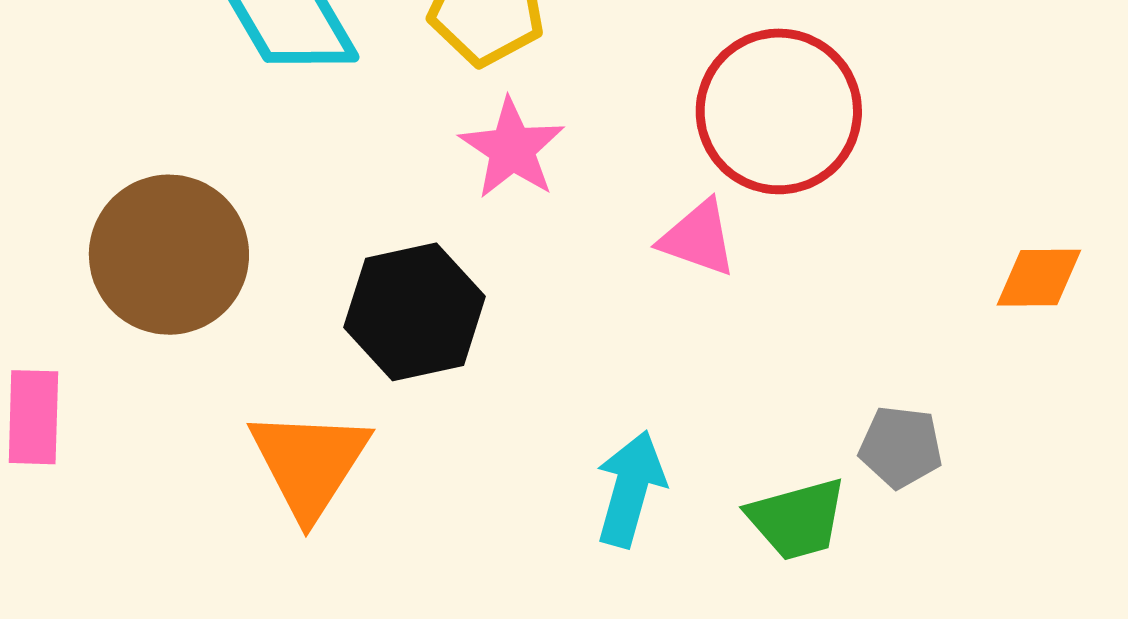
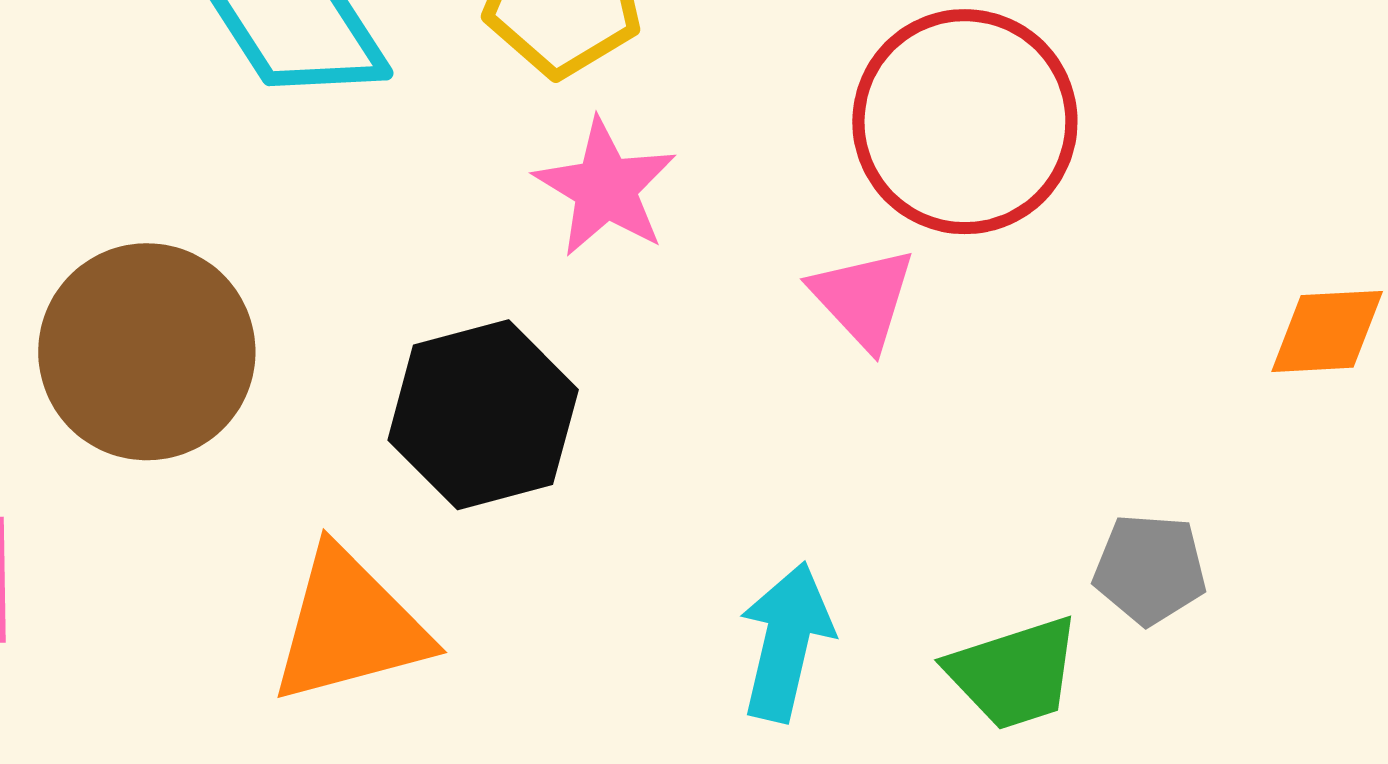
pink triangle: (698, 238) -> (863, 298), turned 30
orange triangle: (309, 463) -> (349, 626), turned 45

